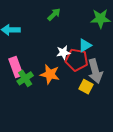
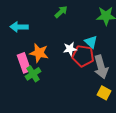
cyan triangle: (85, 45) -> (91, 42), turned -48
orange star: (50, 74) -> (39, 53), moved
yellow square: (86, 87) -> (104, 93), moved

